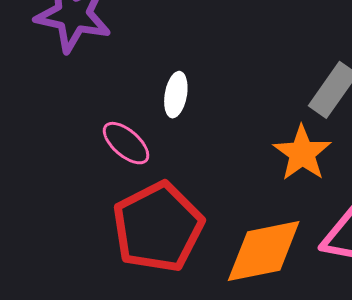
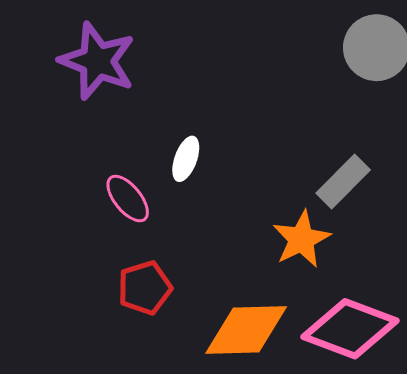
red pentagon: (158, 227) -> (145, 288), size x0.6

